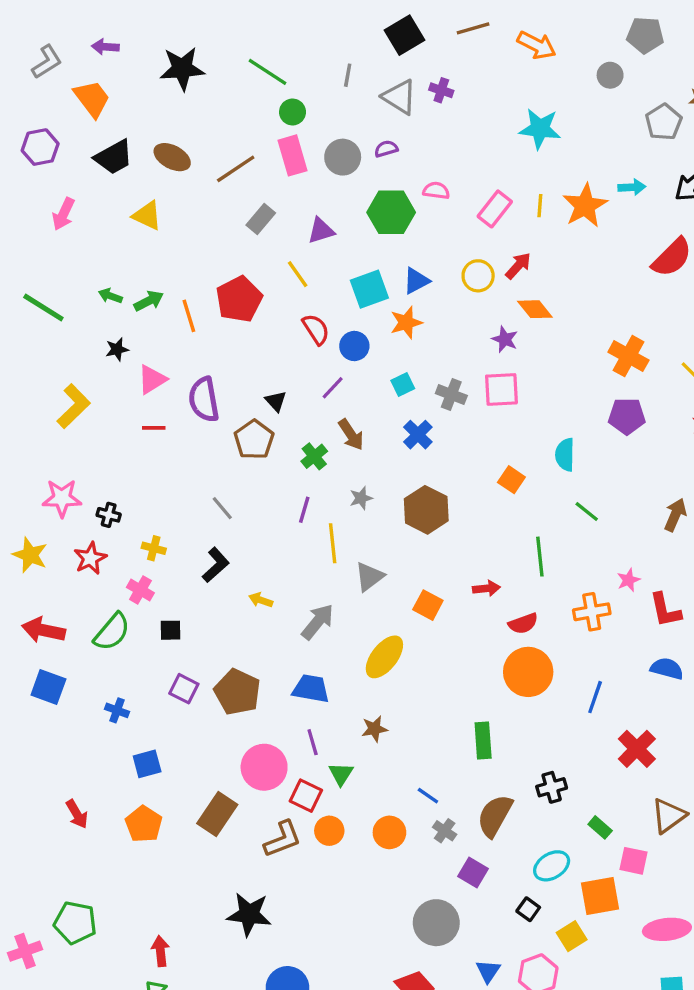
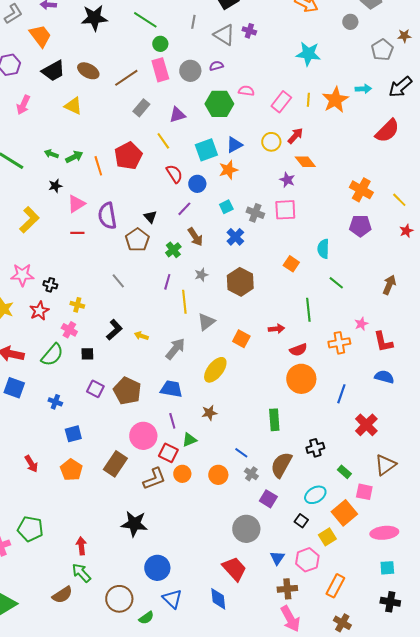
black L-shape: (216, 565) -> (114, 330), moved
green triangle: (341, 774) -> (189, 440), turned 35
orange square: (600, 896) -> (344, 513), turned -30

